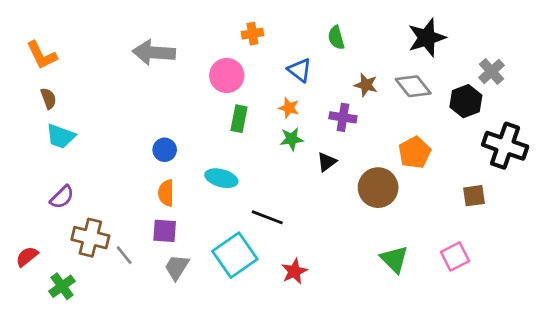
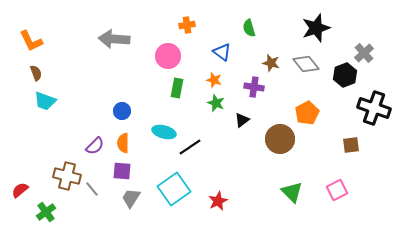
green star: (292, 139) -> (216, 103), turned 30
purple semicircle: (62, 197) -> (95, 146), moved
black line: (267, 217) -> (190, 147), moved, turned -55

